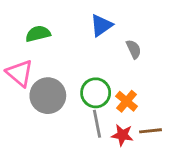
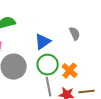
blue triangle: (101, 25) -> (43, 42), moved

